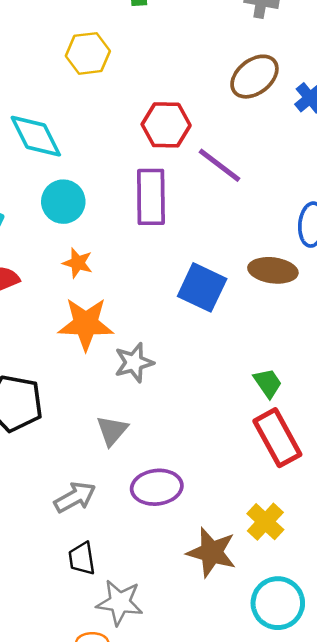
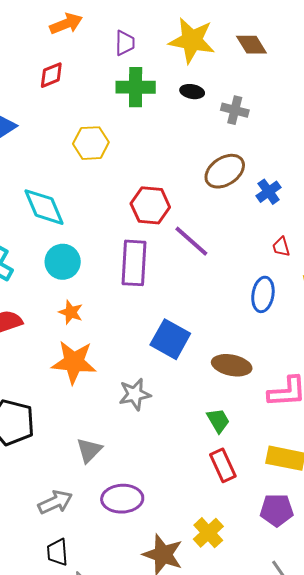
brown ellipse: (273, 270) -> (232, 365), moved
gray star: (134, 363) -> (135, 394), moved
red rectangle: (277, 438) -> (223, 465), size x0.7

